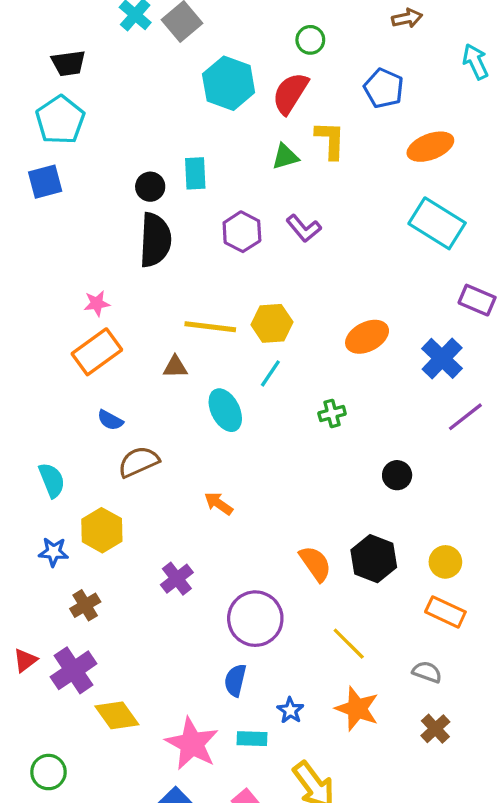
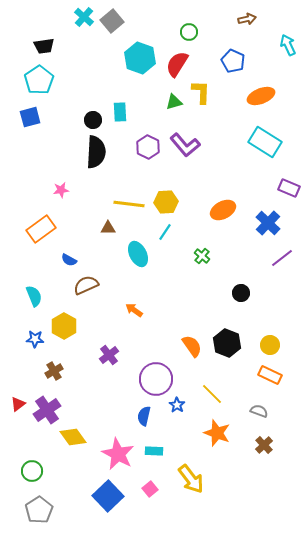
purple L-shape: (304, 228) -> (185, 145), size x1.4
orange rectangle: (97, 352) -> (41, 229), moved
green cross: (332, 413) -> (202, 256), turned -35
blue star: (290, 710) -> (177, 405), moved

